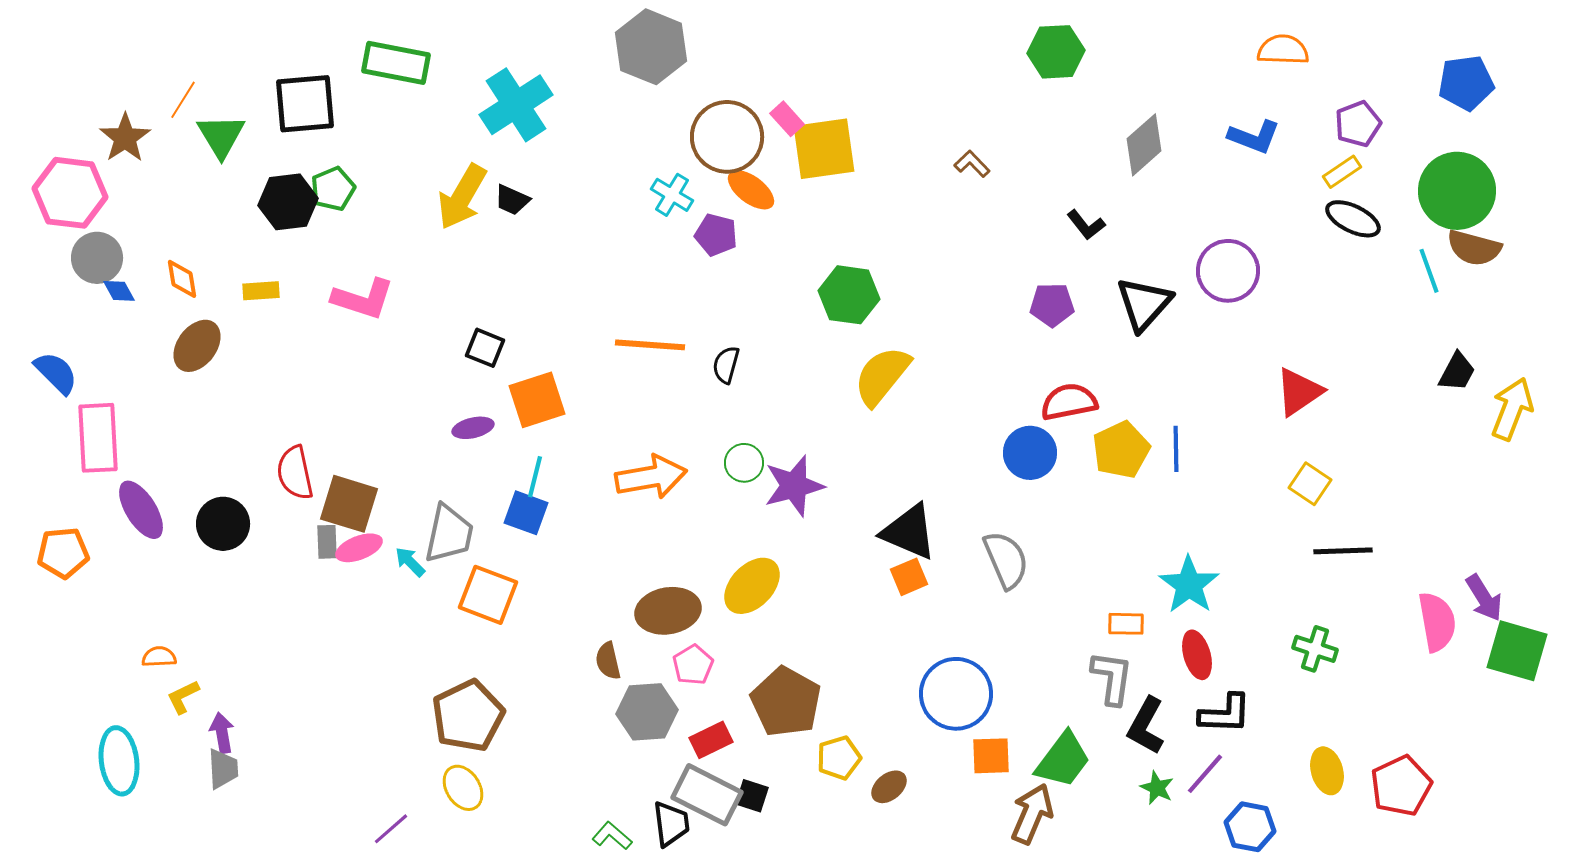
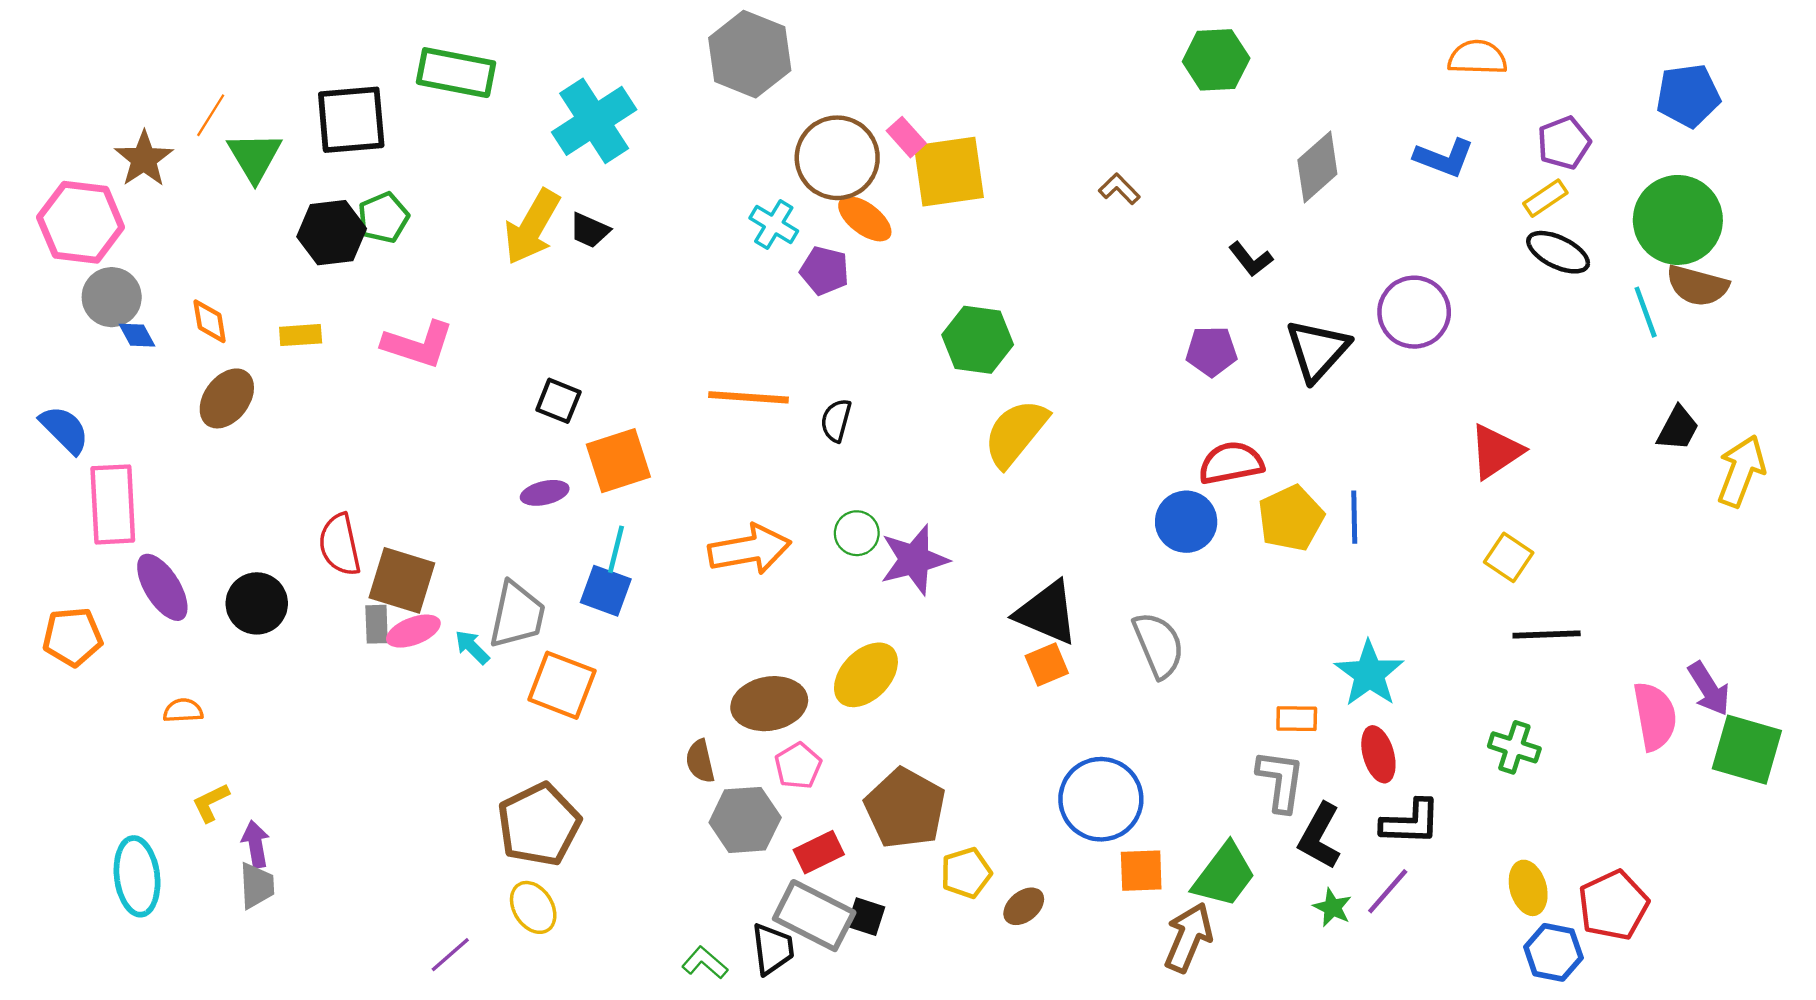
orange semicircle: (159, 657) -> (183, 711), moved
blue hexagon: (1250, 827) -> (1553, 952), moved

